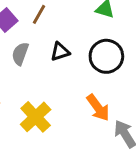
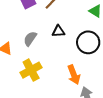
gray semicircle: (20, 54) -> (30, 39), moved

